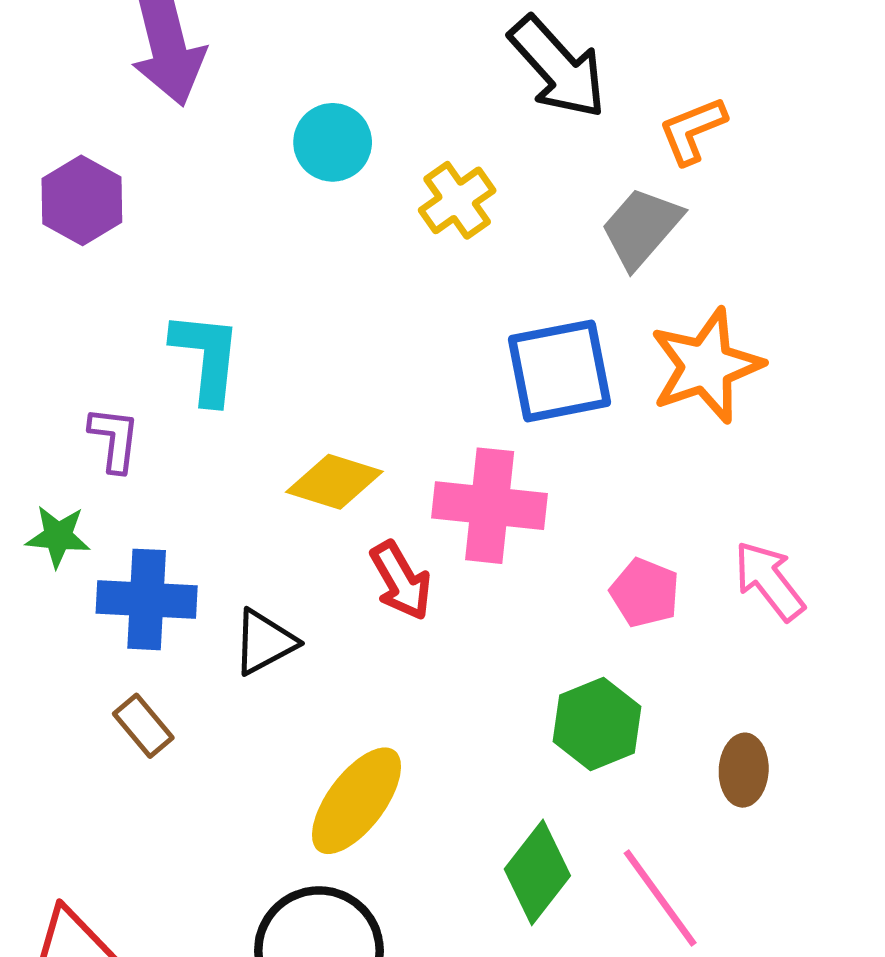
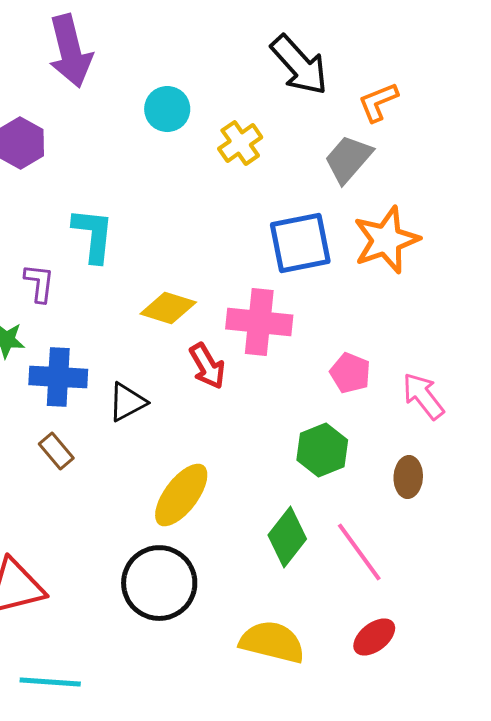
pink arrow: (769, 581) -> (423, 396), moved

